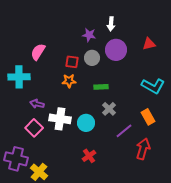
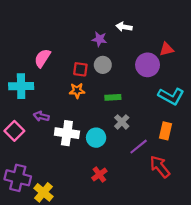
white arrow: (111, 24) -> (124, 27), turned 96
purple circle: (116, 50) -> (148, 65), moved
orange rectangle: (148, 117) -> (165, 131), turned 42
pink square: (34, 128) -> (14, 131), moved
red arrow: (143, 149) -> (160, 167), turned -55

